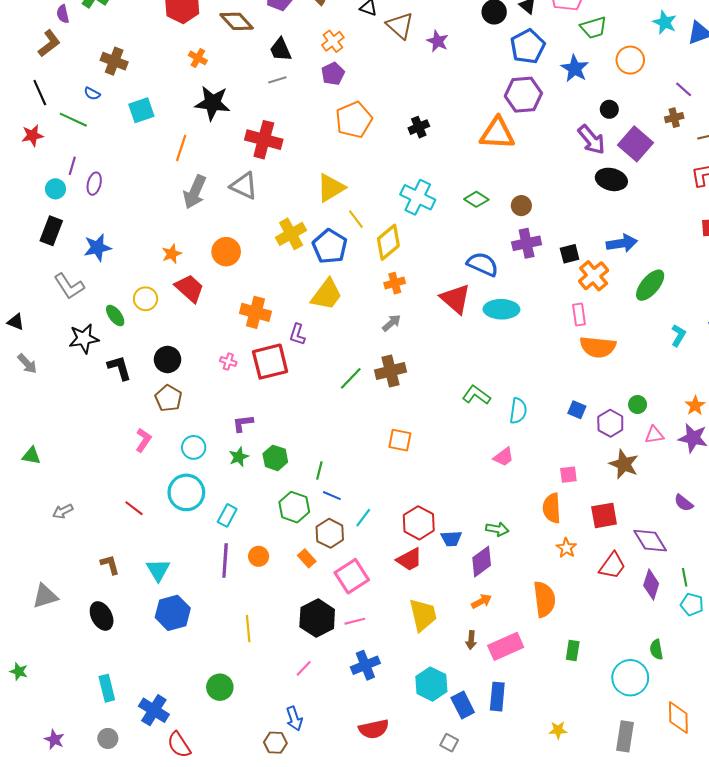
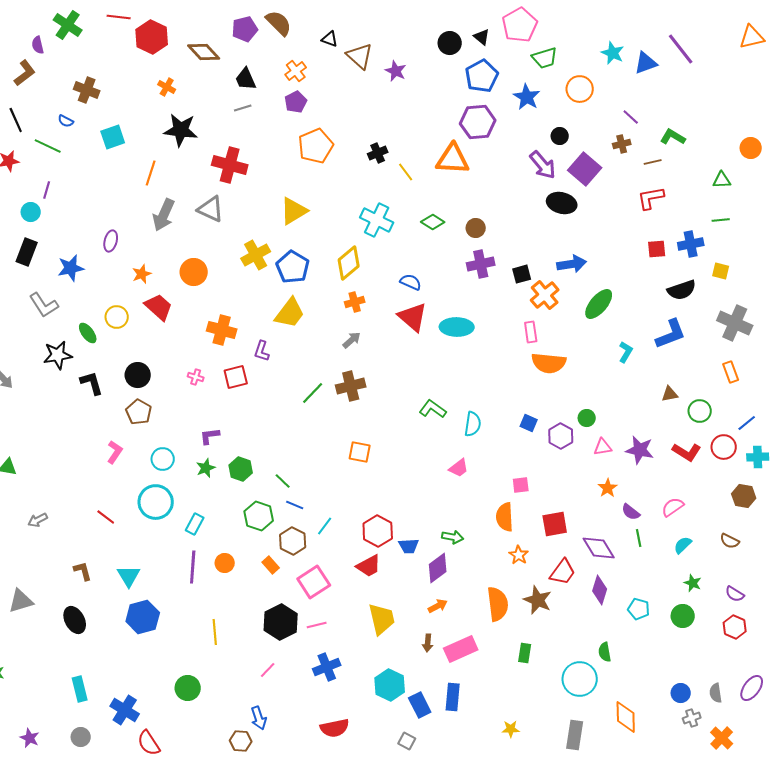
purple ellipse: (94, 184) -> (111, 241), moved
yellow line: (356, 219) -> (406, 172), moved
blue semicircle: (483, 264) -> (411, 282), moved, size x0.7
red square: (270, 362) -> (236, 377), size x0.7
orange star: (695, 406) -> (608, 488), moved
brown star: (624, 464) -> (538, 600), moved
green line: (319, 470) -> (283, 481), turned -60
green line: (685, 577) -> (639, 538), moved

